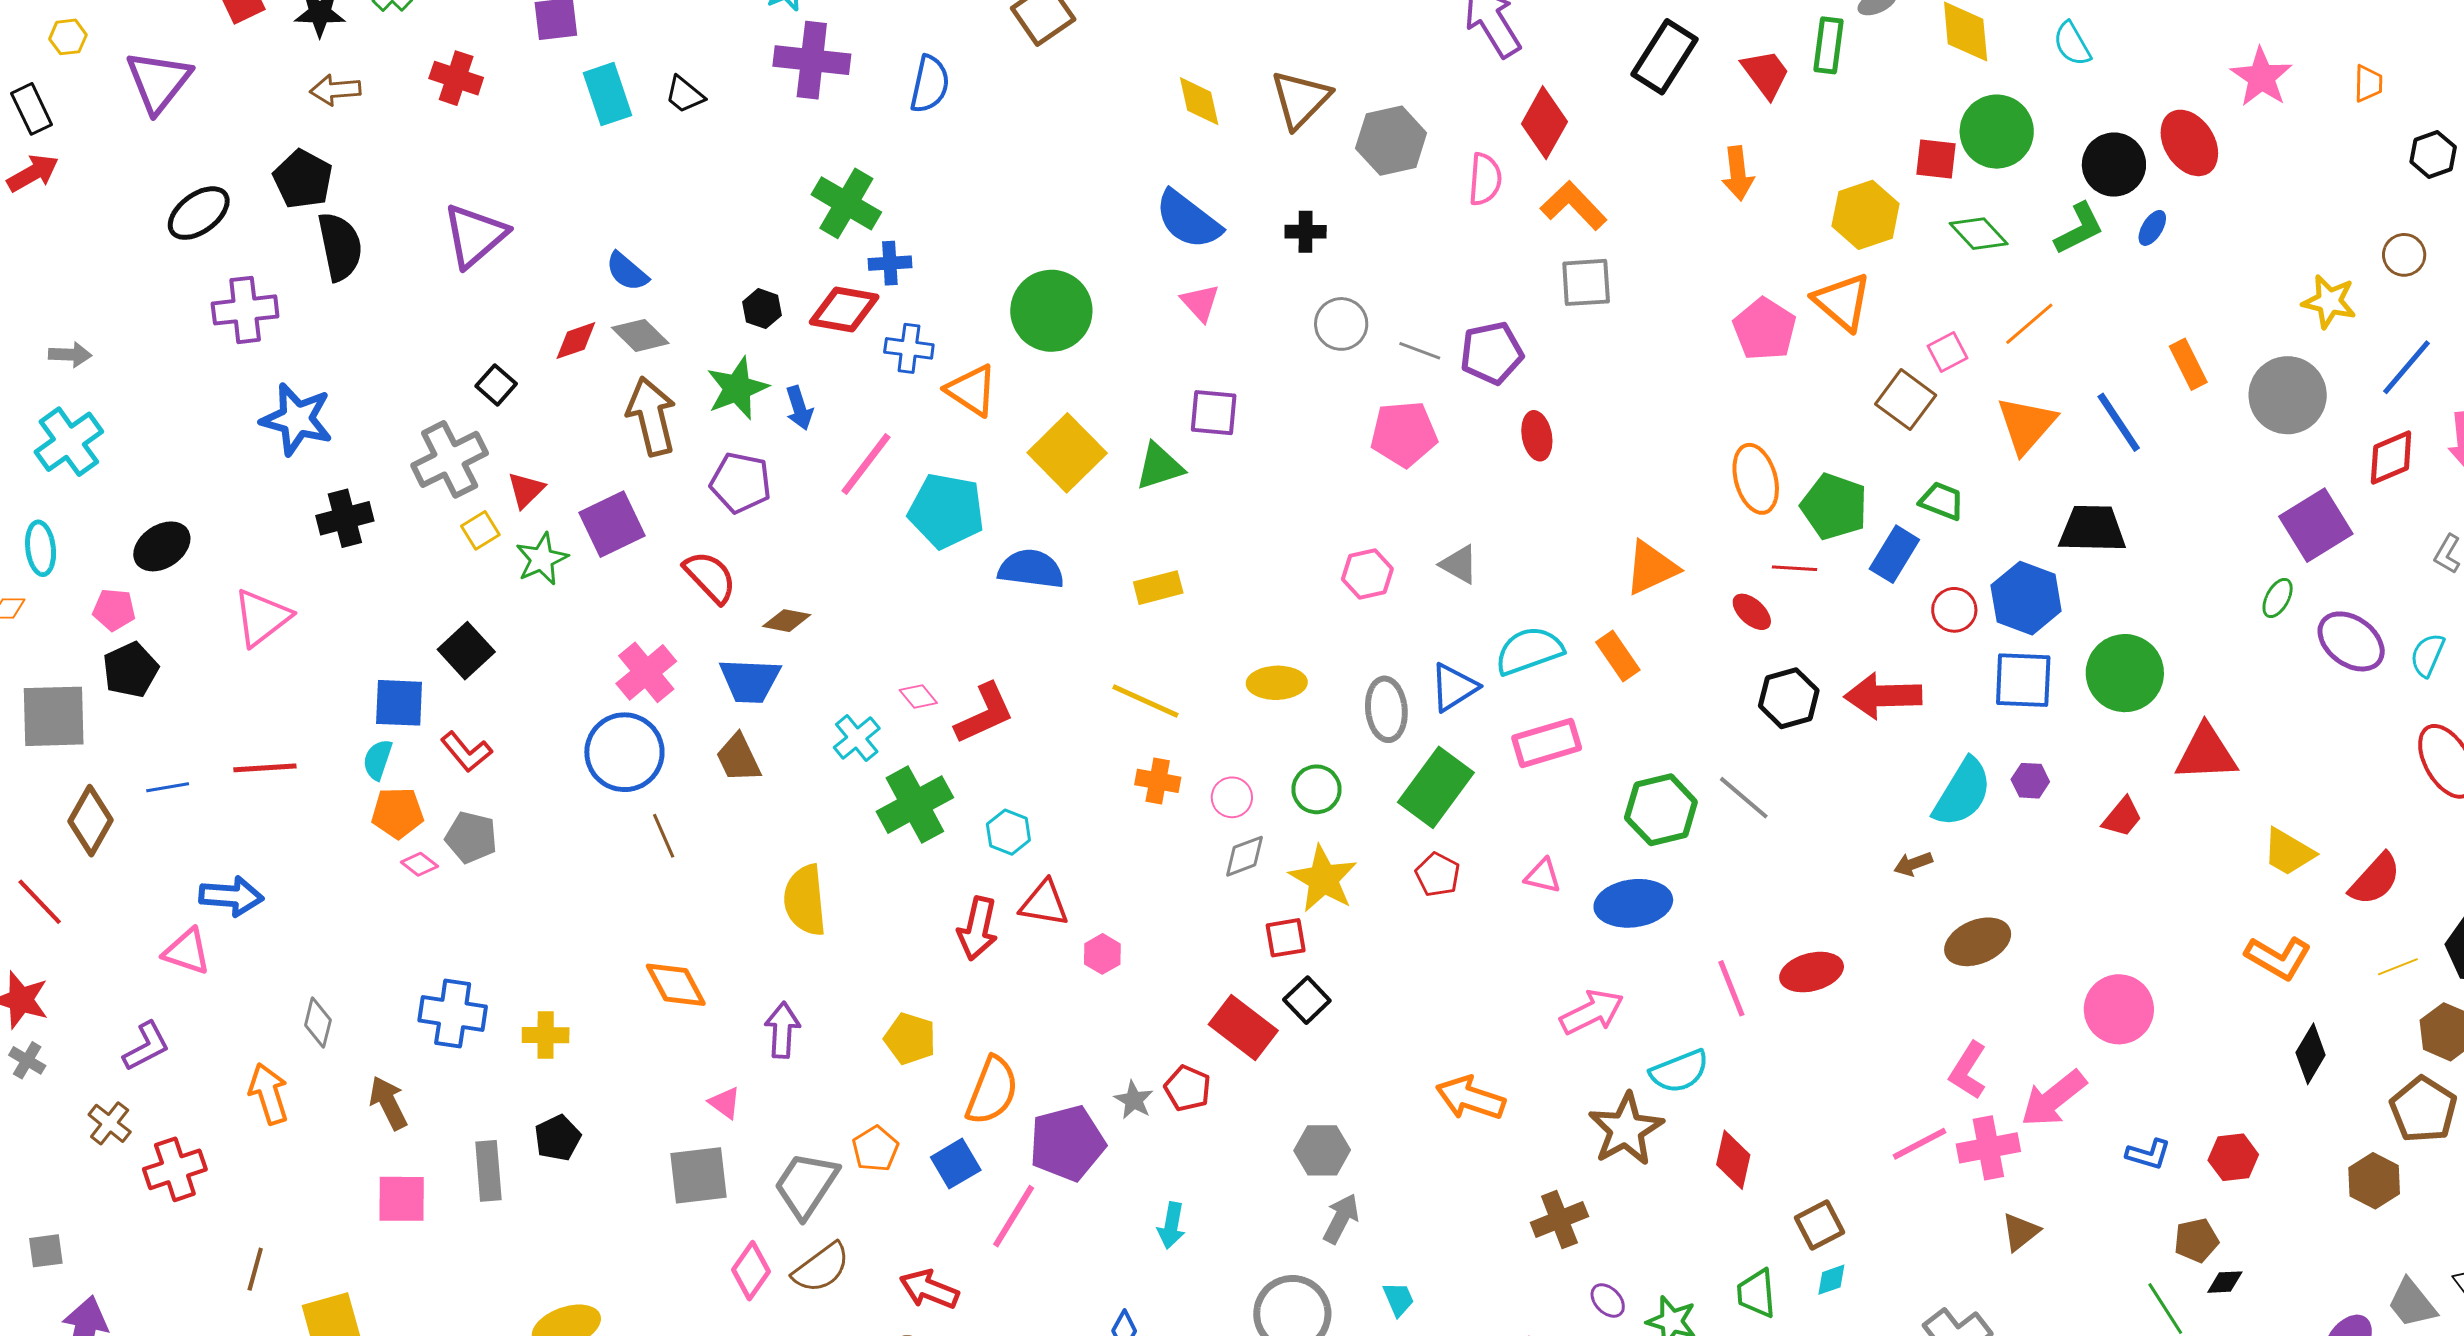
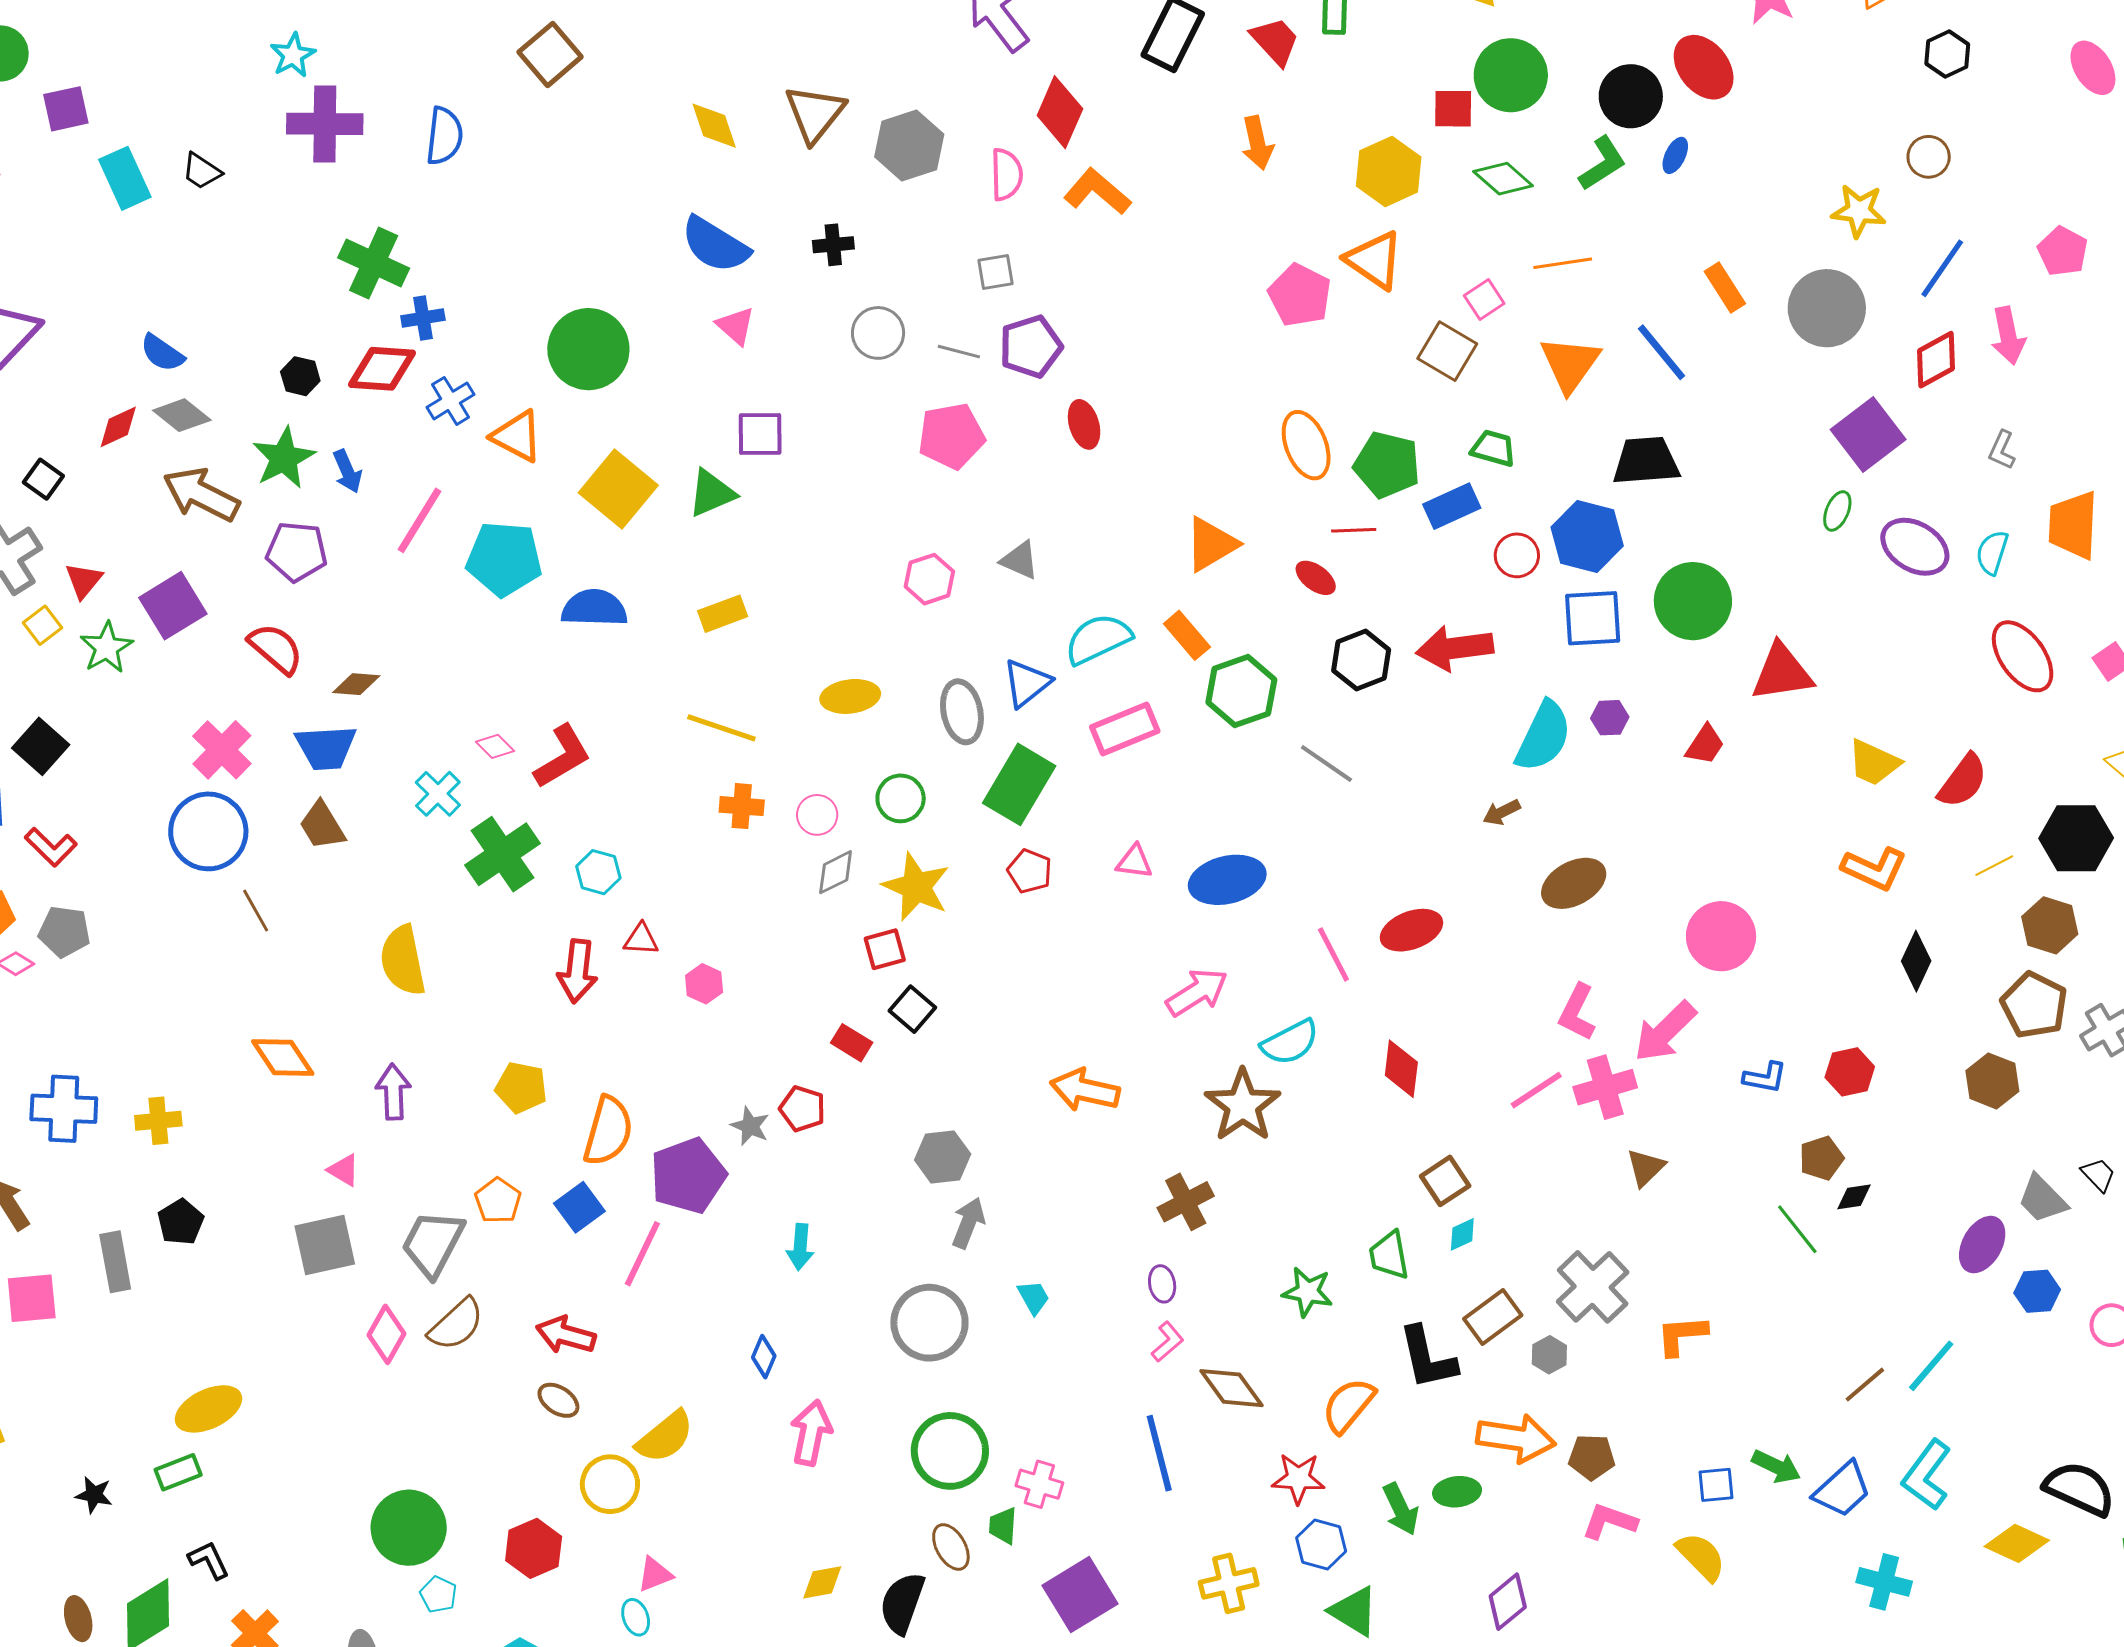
gray square: (1586, 282) -> (996, 272), moved, size x0.7
orange line: (2029, 324) -> (1563, 263), turned 38
blue cross: (909, 348) -> (450, 401), turned -33
brown arrow: (651, 416) -> (201, 494), turned -44
blue rectangle: (1894, 554) -> (1452, 506), turned 40
green hexagon: (1661, 810) -> (1241, 691), moved
red triangle: (1044, 903) -> (641, 939), size x0.7
red rectangle: (1243, 1027) -> (852, 1043), size x0.6
red diamond: (1733, 1160) -> (1401, 1069), moved
purple ellipse: (1608, 1301) -> (1162, 1284), moved, turned 39

